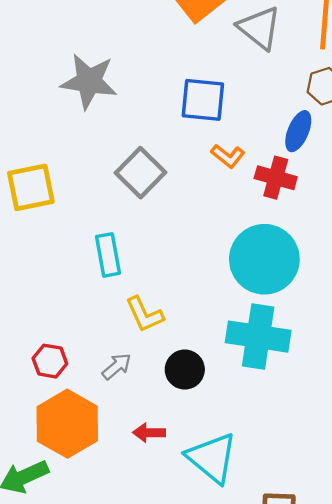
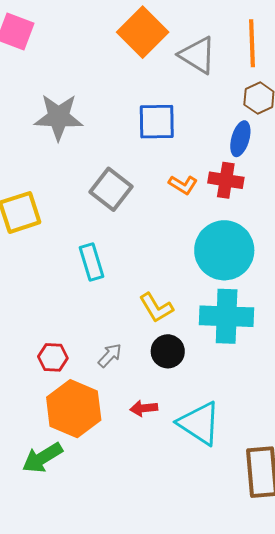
orange L-shape: (228, 156) -> (183, 185), moved
yellow L-shape: (144, 314) -> (156, 308), moved

